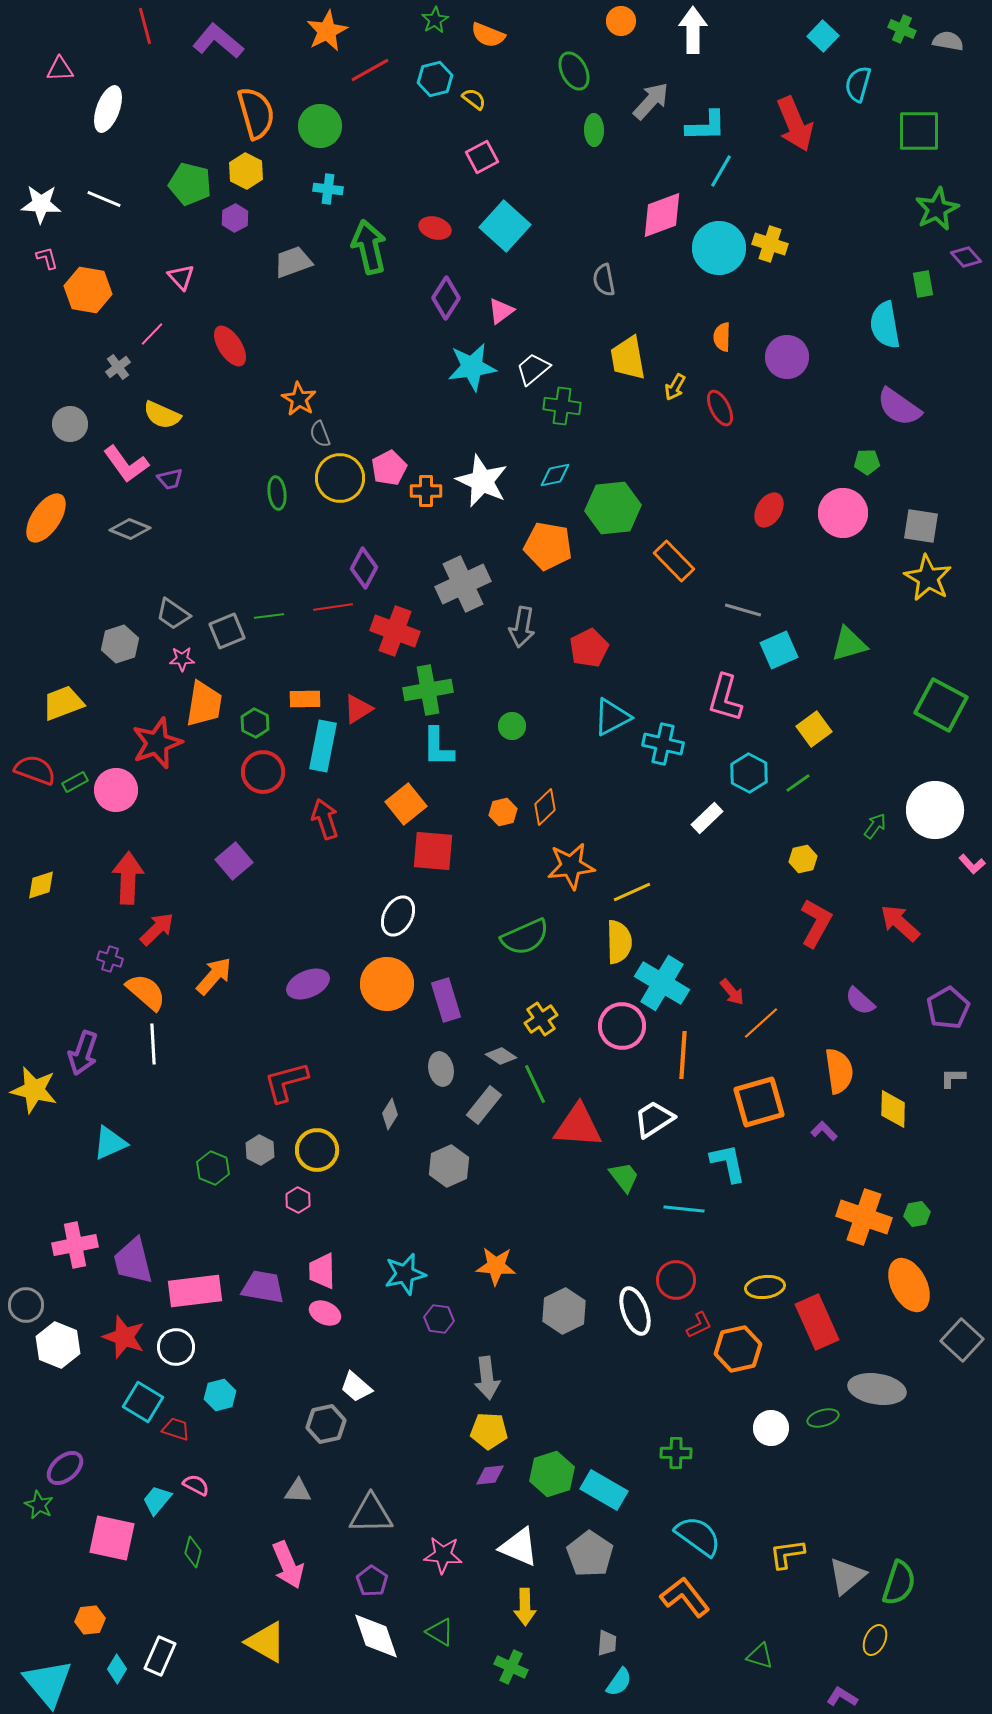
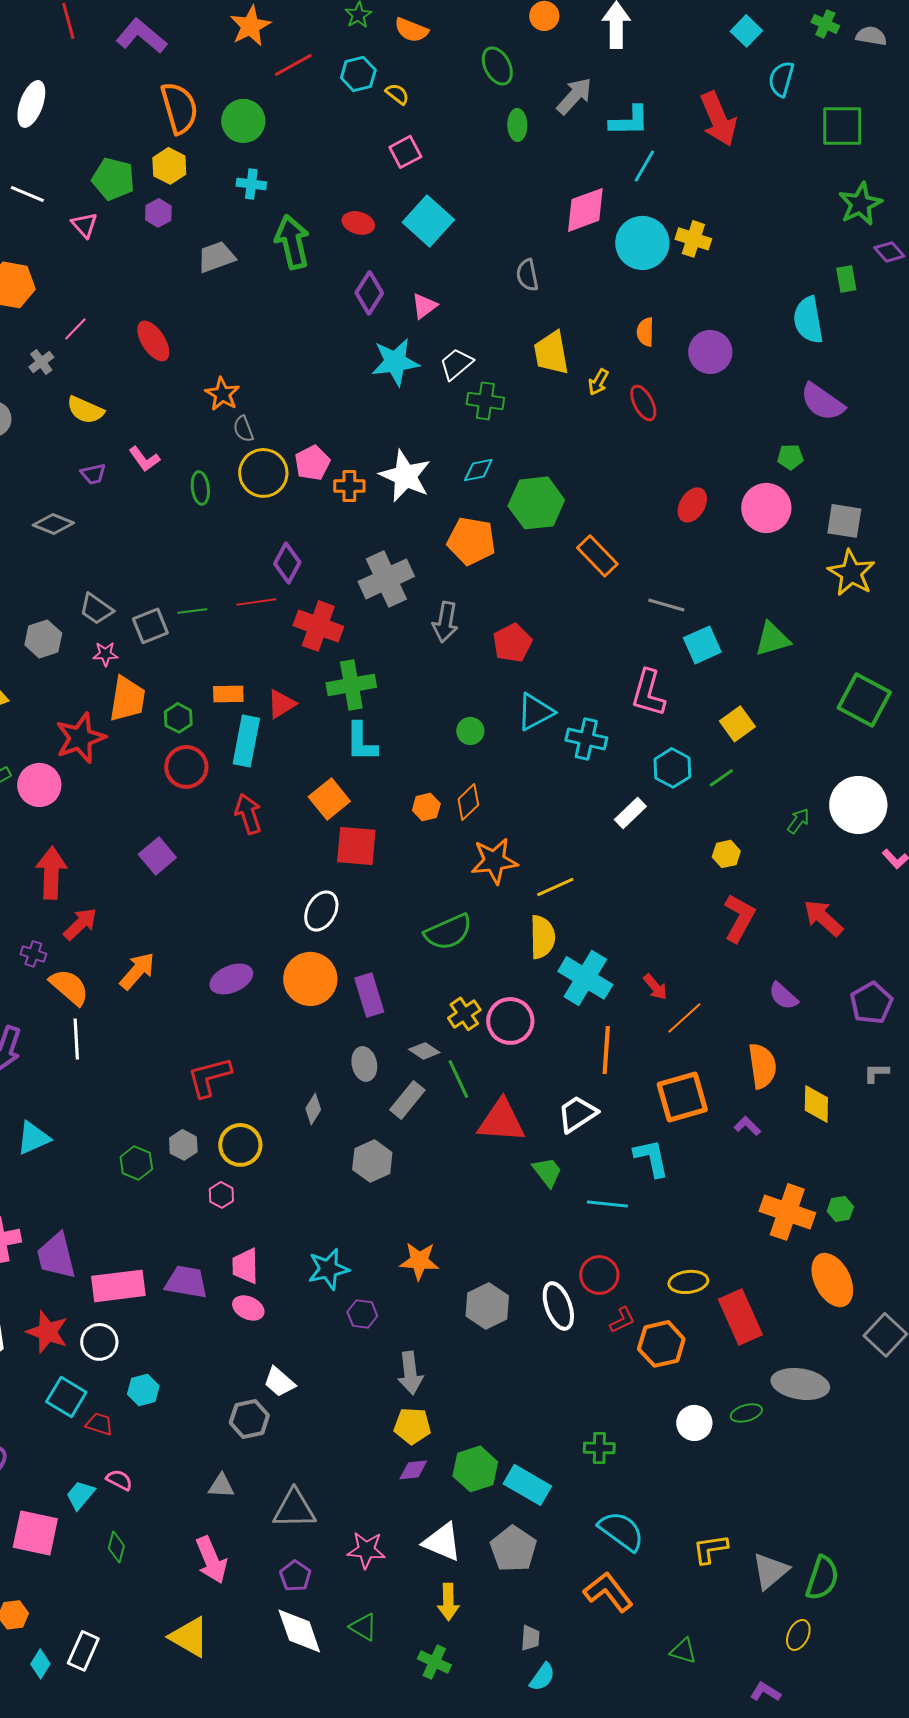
pink triangle: (181, 277) -> (84, 225), moved
pink L-shape: (126, 464) -> (144, 459), moved, size x0.7
green circle: (512, 726) -> (470, 731), moved
pink circle: (622, 1026) -> (510, 1021), moved

